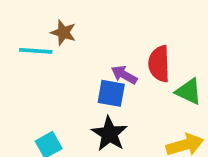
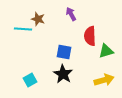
purple arrow: (124, 75) -> (71, 14), moved, turned 32
green triangle: (189, 91) -> (106, 51), turned -42

